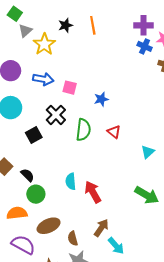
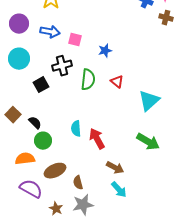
black cross: (56, 115) -> (62, 66), turned 30
cyan triangle: (148, 152) -> (149, 101), size x1.6
brown arrow: (101, 228) -> (115, 168), moved, turned 84

